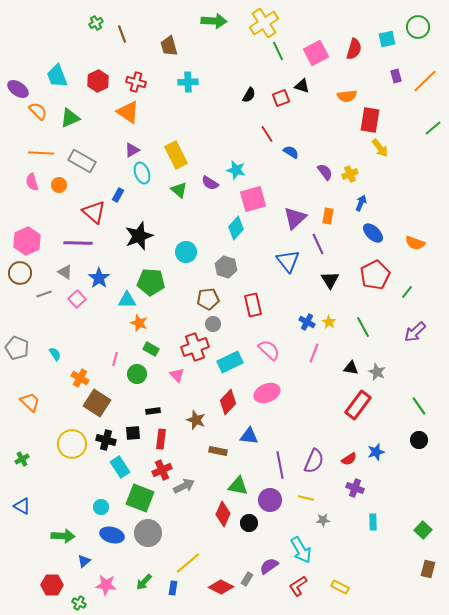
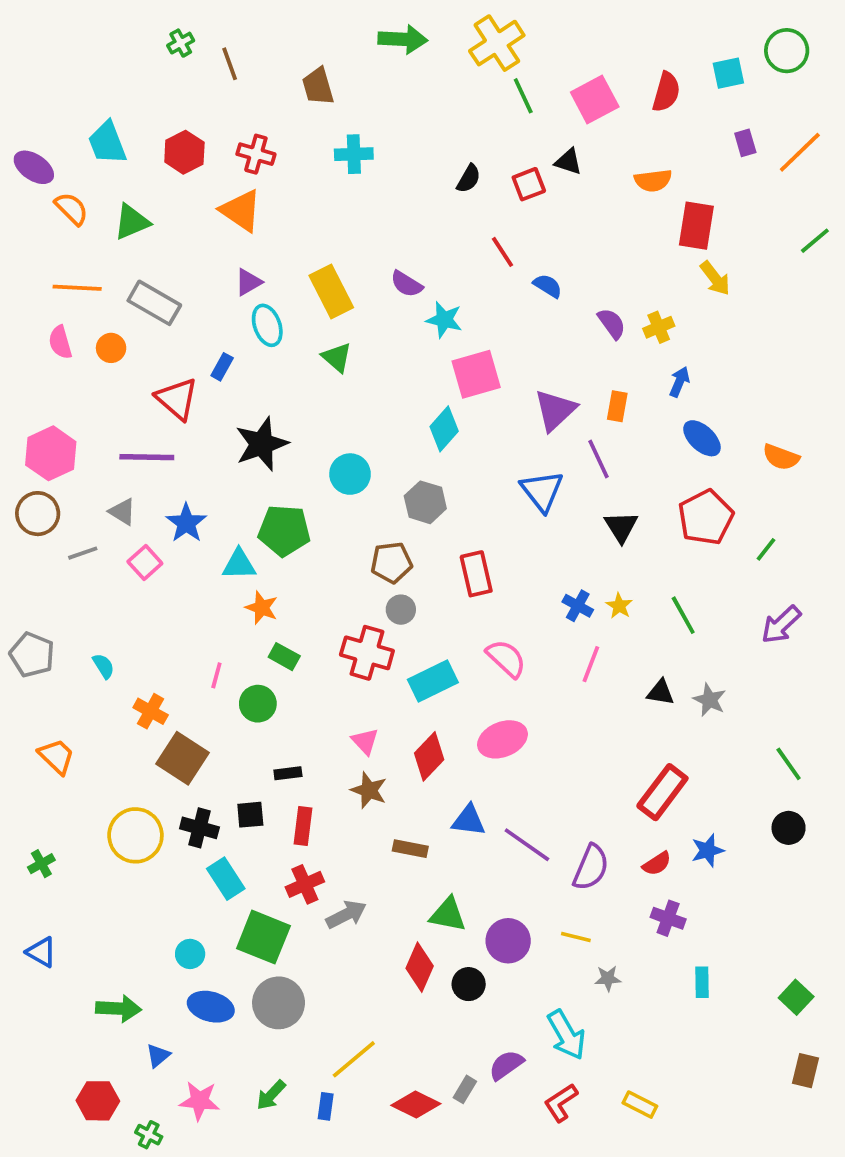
purple semicircle: (210, 183) -> (407, 284), moved
red cross: (195, 347) -> (367, 653), turned 36
pink triangle: (177, 375) -> (365, 741), moved
red rectangle: (358, 405) -> (662, 792), moved
purple line: (280, 465) -> (527, 845), moved, turned -44

